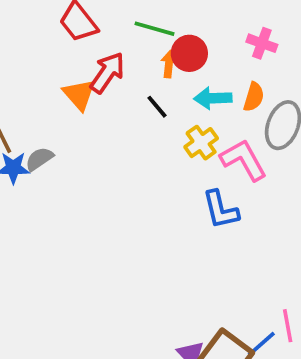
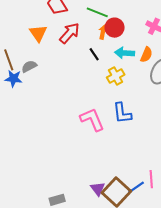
orange triangle: (79, 94) -> (38, 33), moved
gray semicircle: (39, 159) -> (29, 66), moved
pink L-shape: (244, 160) -> (92, 119), moved

